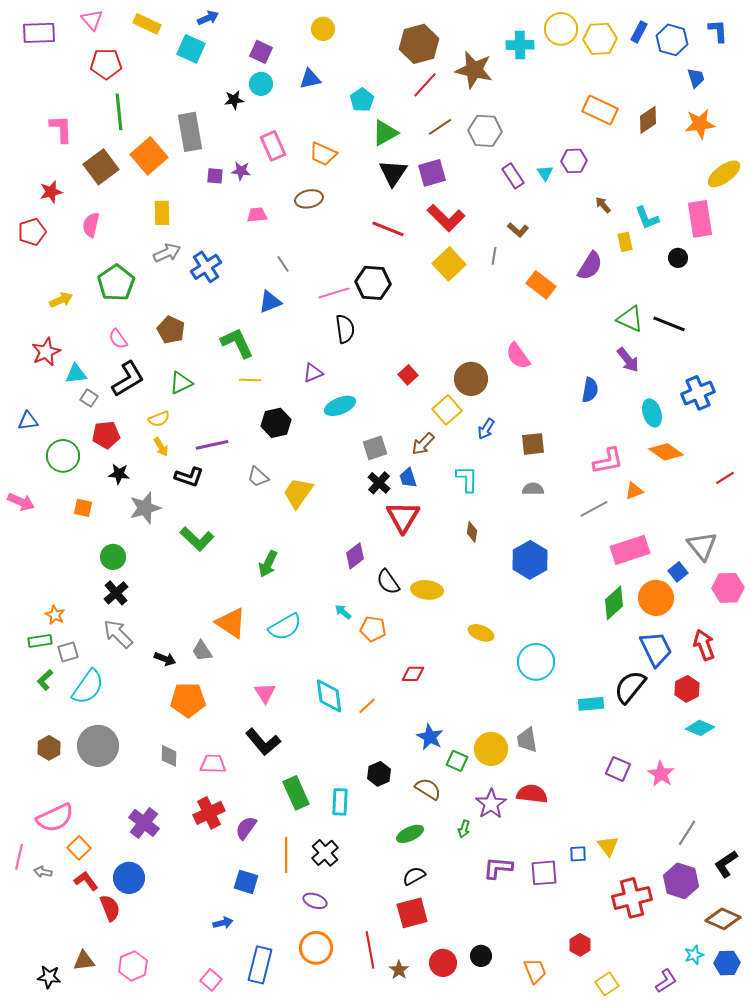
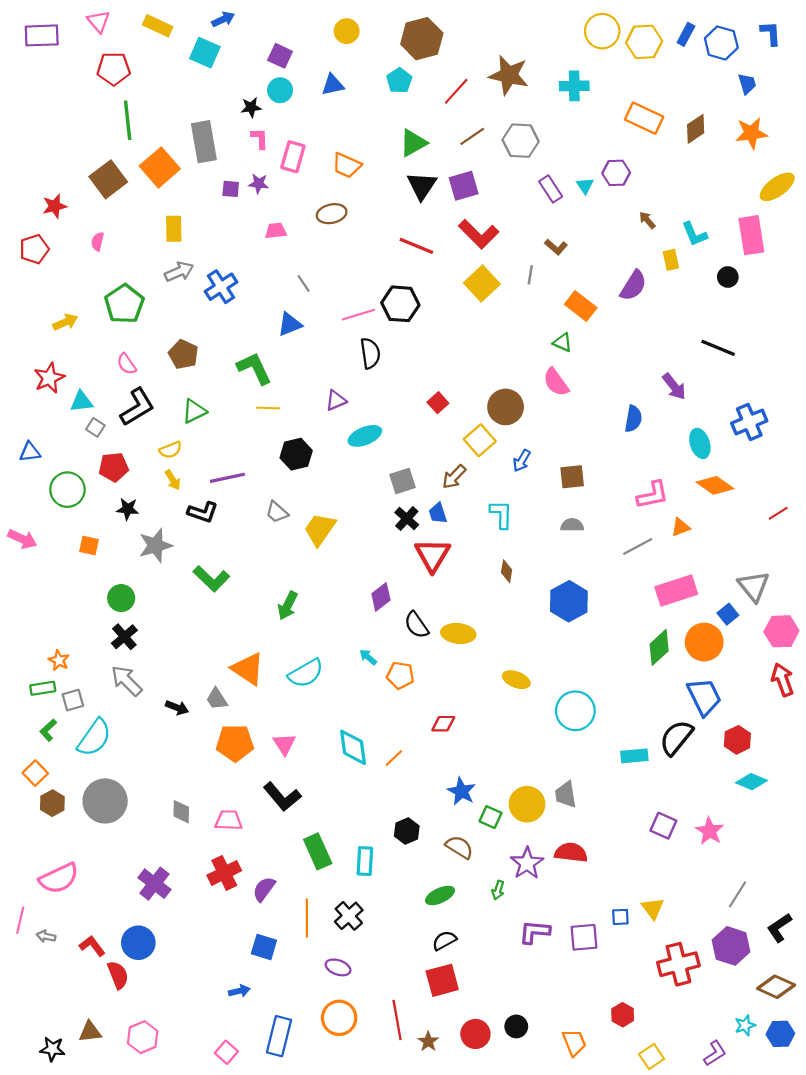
brown hexagon: (419, 44) -> (422, 39), moved
cyan cross: (520, 45) -> (574, 86), moved
cyan pentagon: (362, 100) -> (399, 81), moved
pink L-shape: (61, 129) -> (260, 139), moved, size x0.7
pink rectangle: (273, 146) -> (293, 157), turned 40
pink semicircle: (91, 225) -> (98, 242), size x0.7
green triangle: (630, 319) -> (562, 343), moved, size x0.7
red arrow: (704, 645) -> (783, 680), moved
orange pentagon: (188, 700) -> (235, 743), moved
orange square: (79, 848) -> (35, 773), moved

